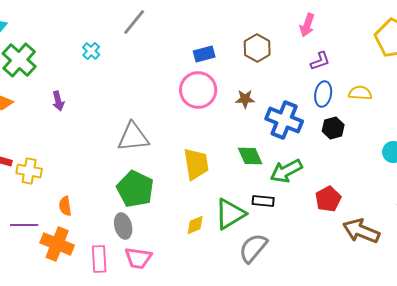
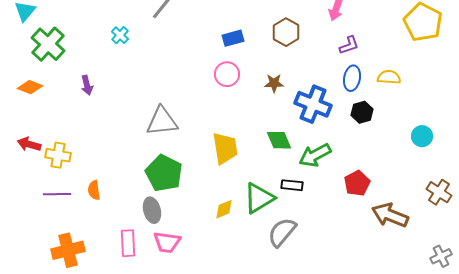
pink circle: (198, 90) -> (227, 74), size x0.7
purple line: (24, 225) -> (57, 194), moved
orange cross: (57, 244) -> (68, 250), moved, turned -36

